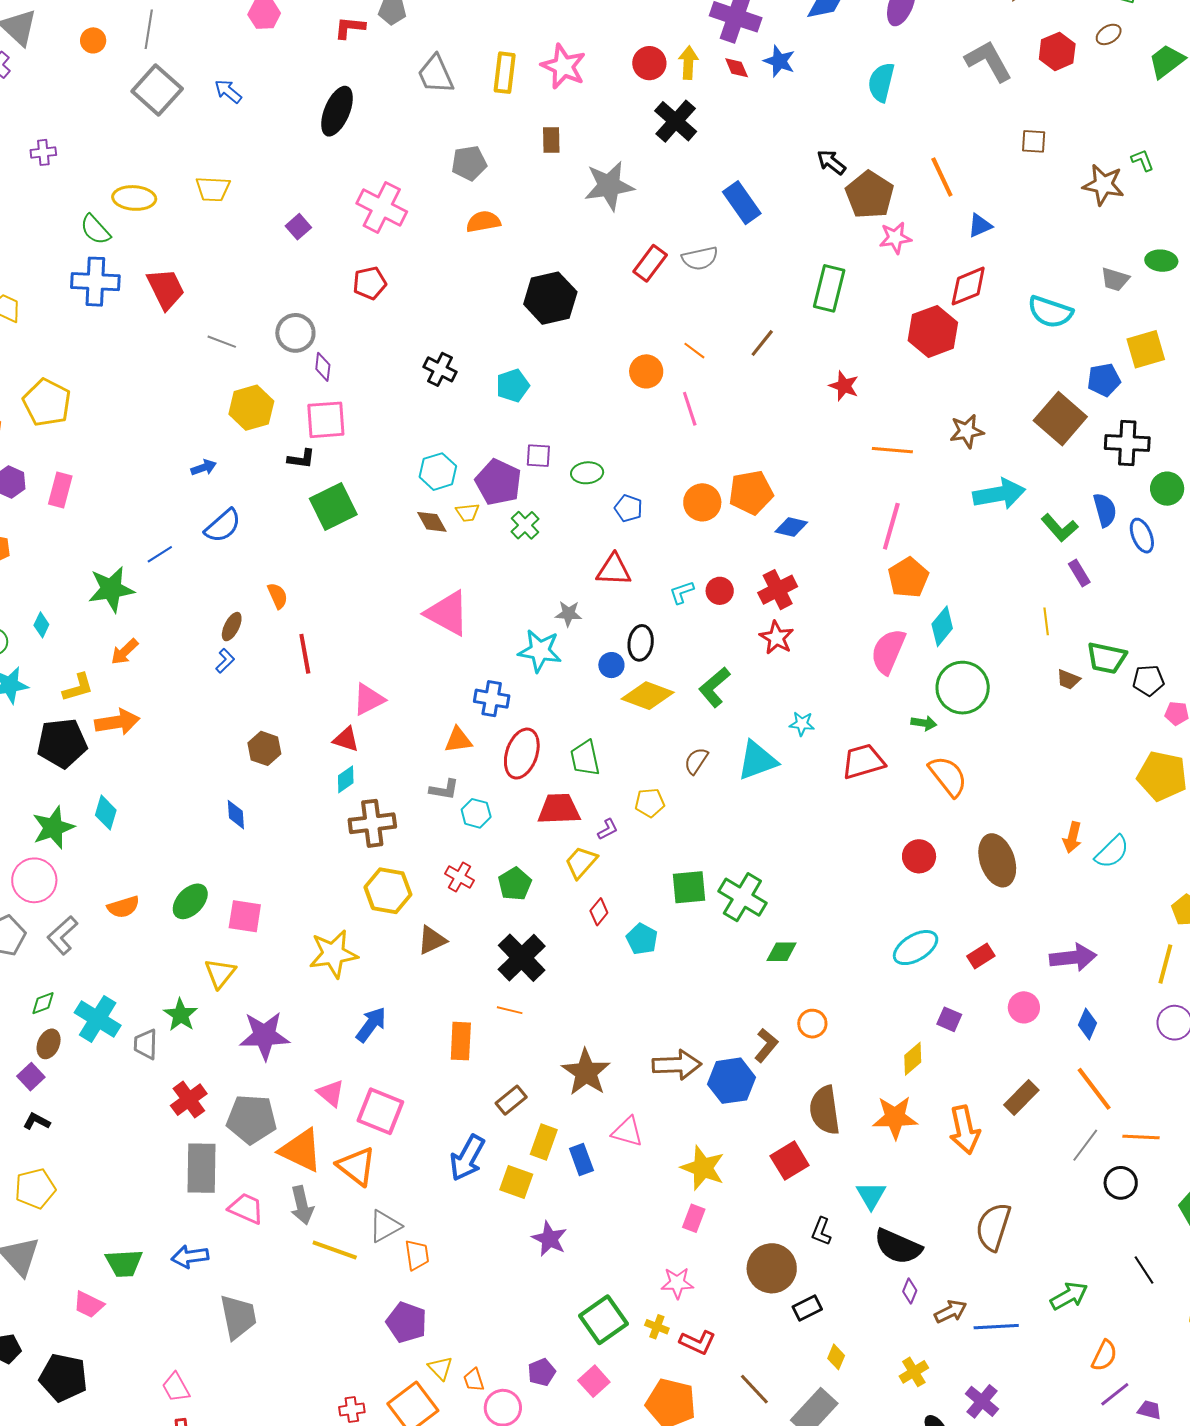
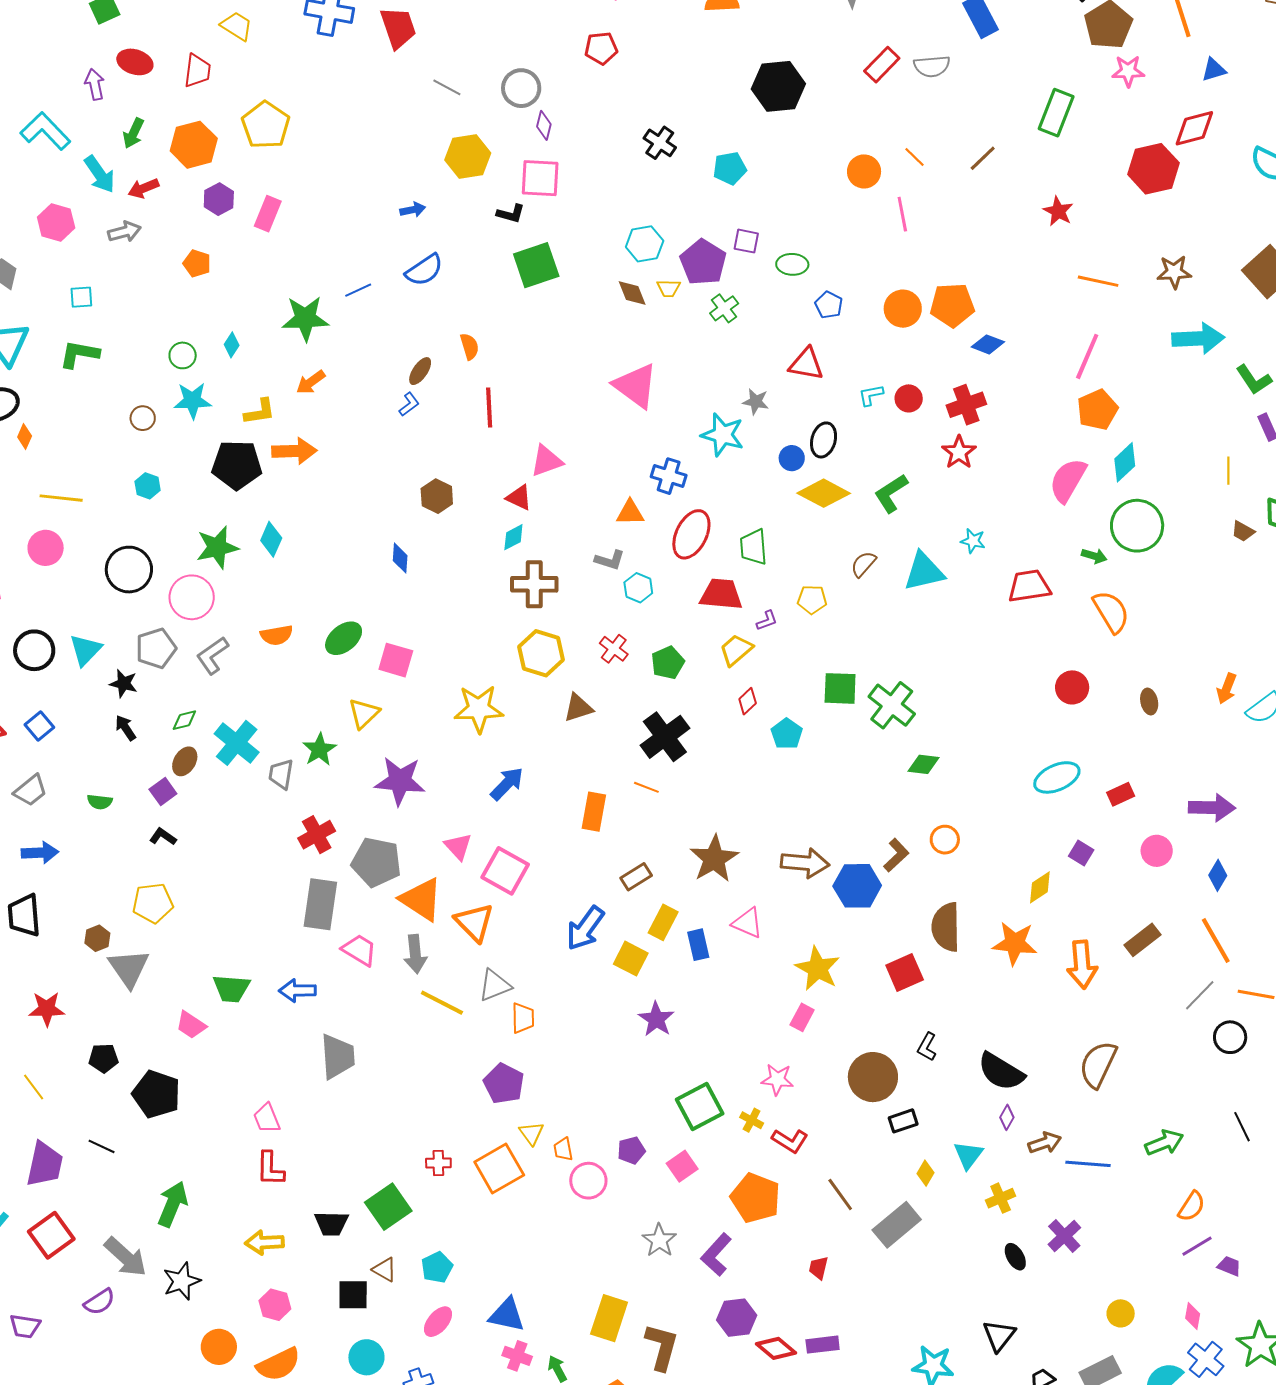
brown ellipse: (997, 860) -> (1149, 702), size x0.5
cyan triangle: (871, 1195) -> (968, 1155), moved

